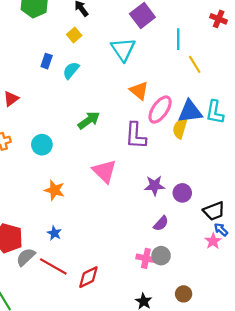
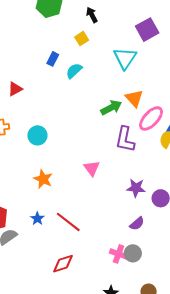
green arrow: (89, 120) -> (111, 108), moved
pink triangle: (104, 171) -> (92, 168), size x0.7
red line: (53, 266) -> (68, 222), moved

